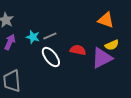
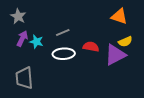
cyan star: (33, 37) -> (36, 42), moved
white ellipse: (51, 57) -> (64, 54), turned -55

